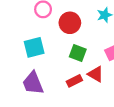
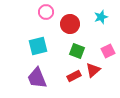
red triangle: (96, 74) -> (93, 70), turned 49

